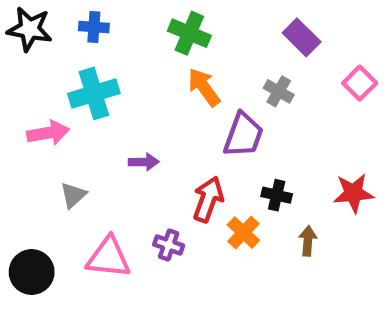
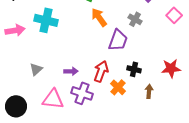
cyan cross: (94, 93) -> (46, 20), turned 30
pink arrow: (48, 133) -> (15, 30), moved
purple arrow: (144, 162) -> (71, 71), moved
purple cross: (169, 245) -> (82, 93), size x1.5

